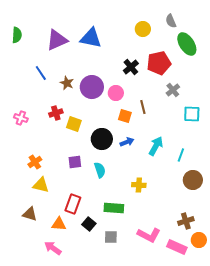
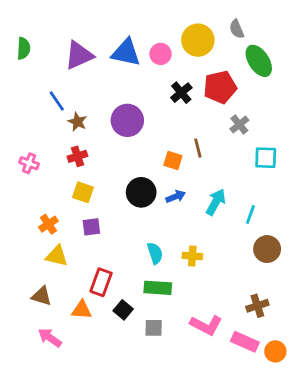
yellow circle: (143, 29) -> (198, 40), size x1.5
brown star: (67, 83) -> (77, 122), moved
pink circle: (116, 93) -> (161, 54), moved
yellow square: (74, 124) -> (83, 192), moved
purple square: (75, 162) -> (91, 227), moved
cyan semicircle: (100, 170) -> (155, 253), moved
orange circle: (199, 240) -> (275, 351), moved
pink arrow: (53, 248) -> (50, 338), moved

